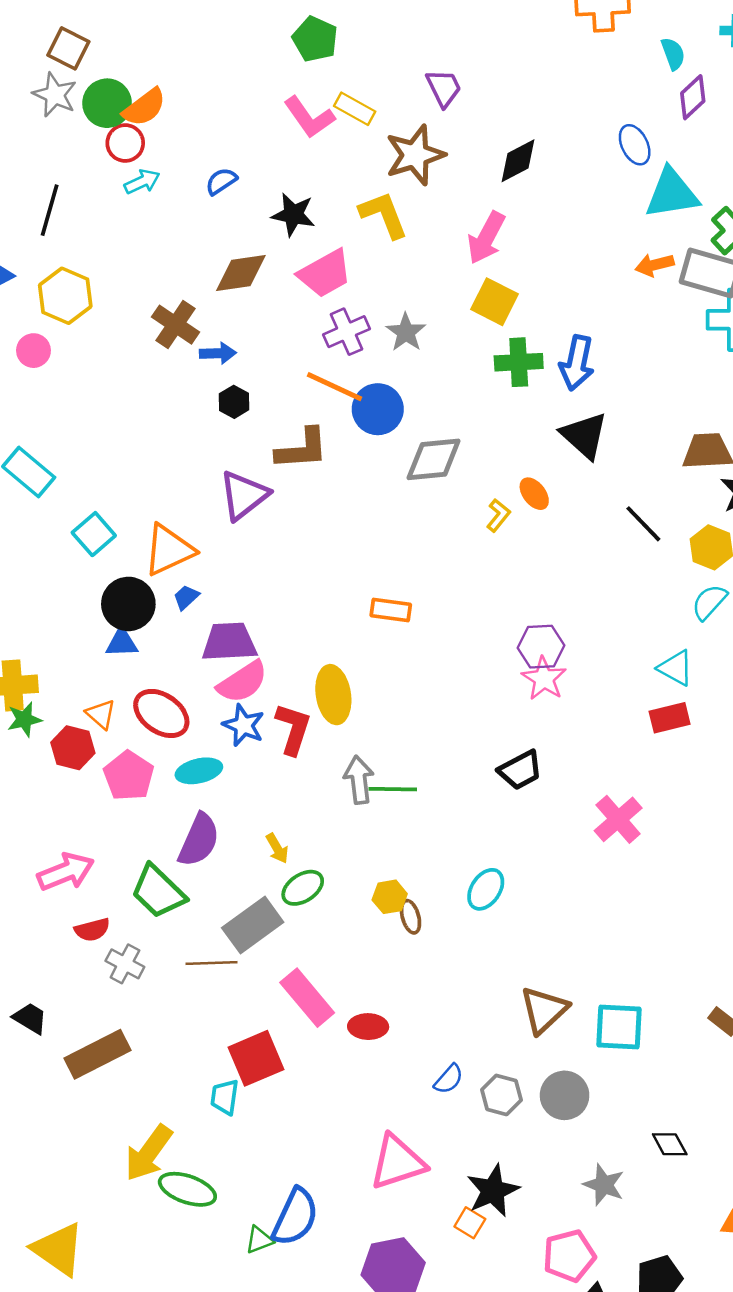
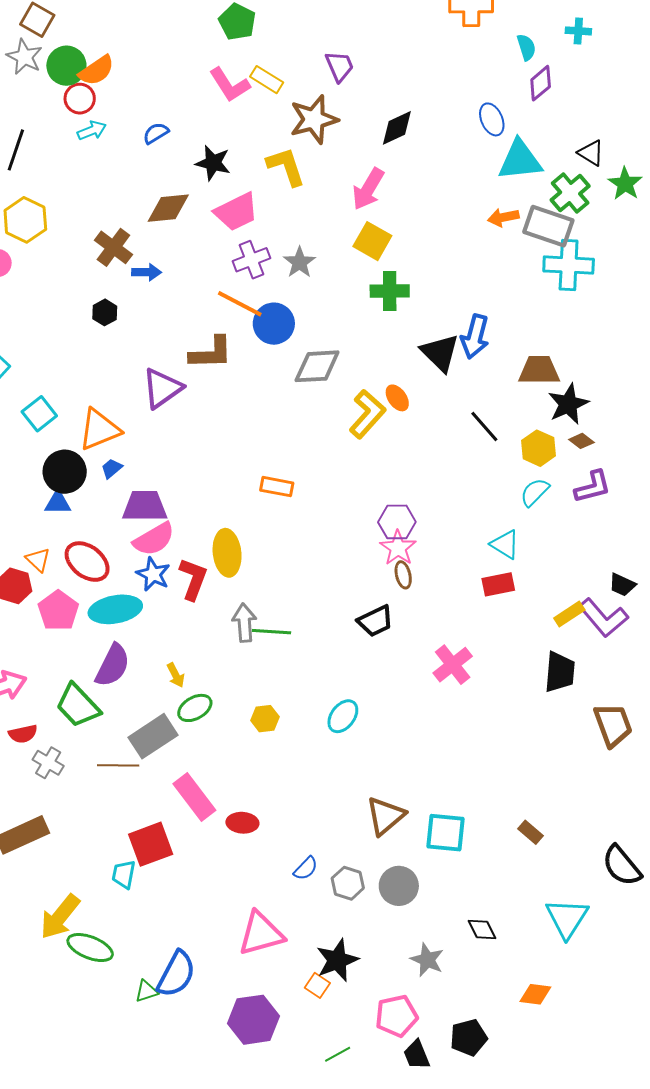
blue arrow: (577, 363) -> (475, 337), moved
black hexagon: (234, 402) -> (105, 312), moved
yellow L-shape: (498, 515) -> (367, 414), size x1.8
cyan ellipse: (199, 771) -> (115, 609), size x1.4
brown ellipse: (411, 917) -> (403, 575), moved

